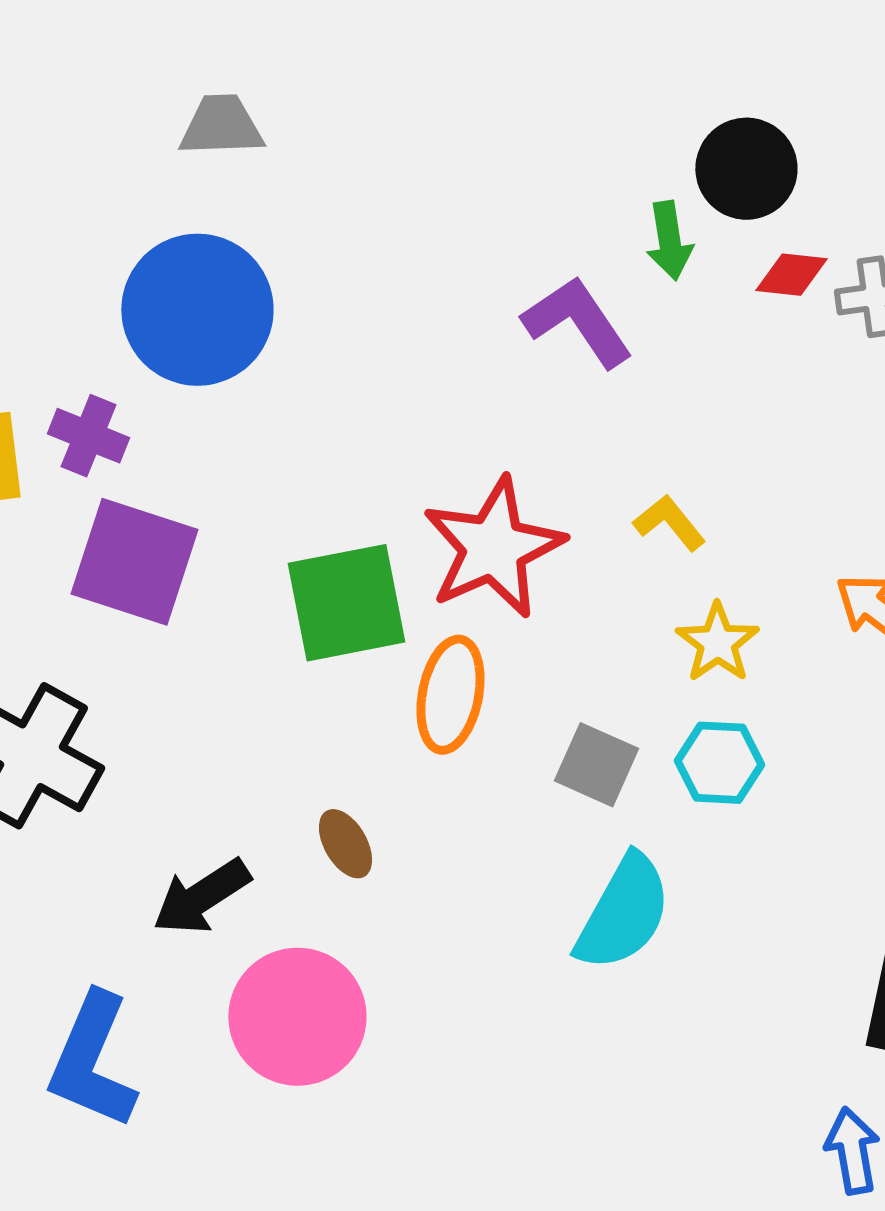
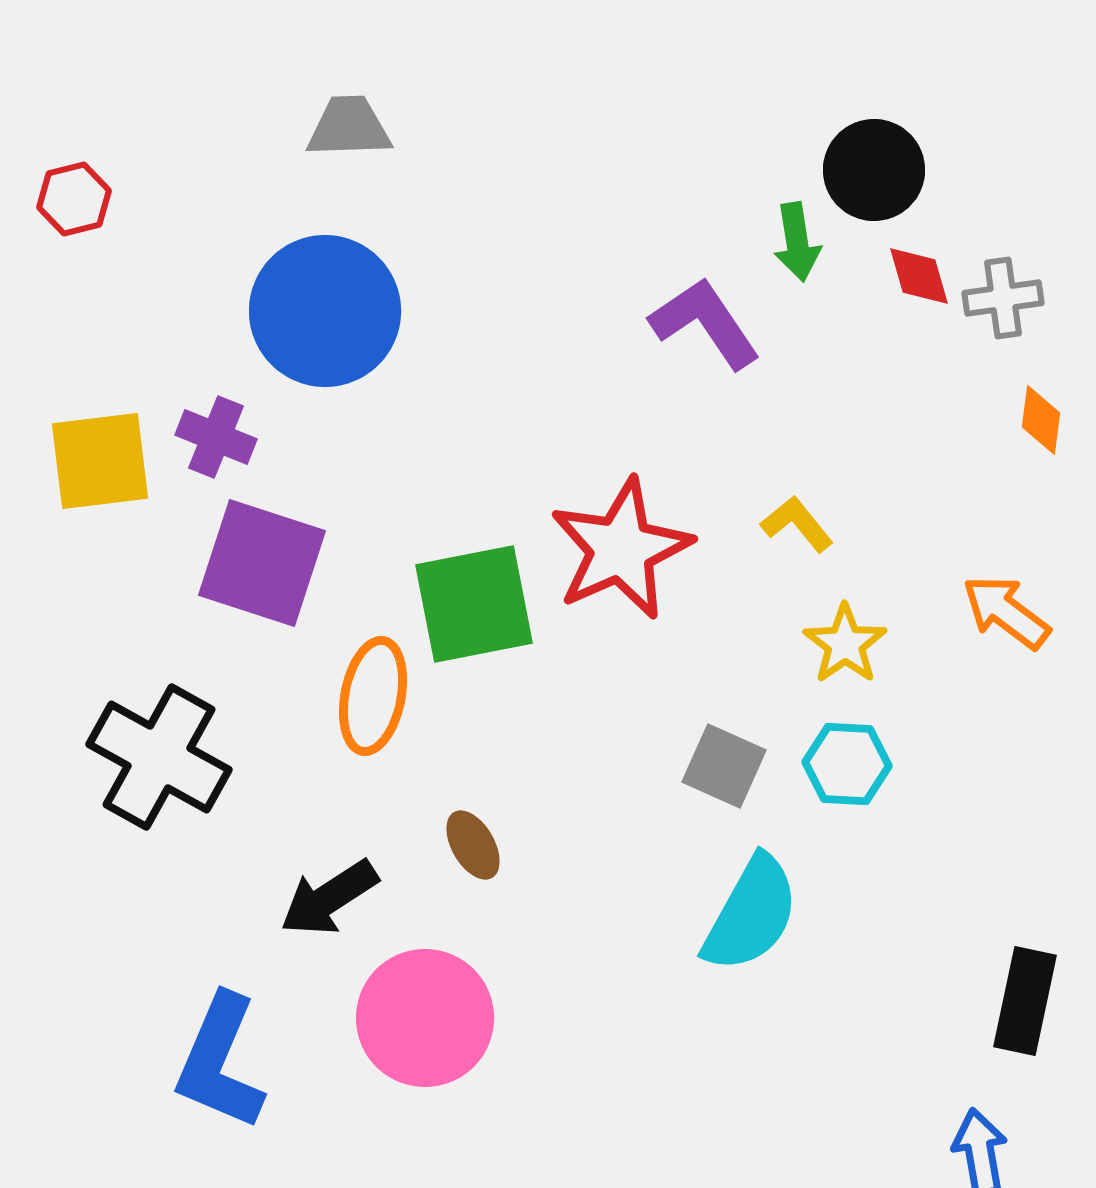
red diamond: (791, 275) -> (919, 276), turned 68
orange ellipse: (450, 695) -> (373, 696), moved

